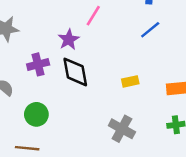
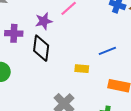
blue line: (150, 30) -> (107, 51), moved

